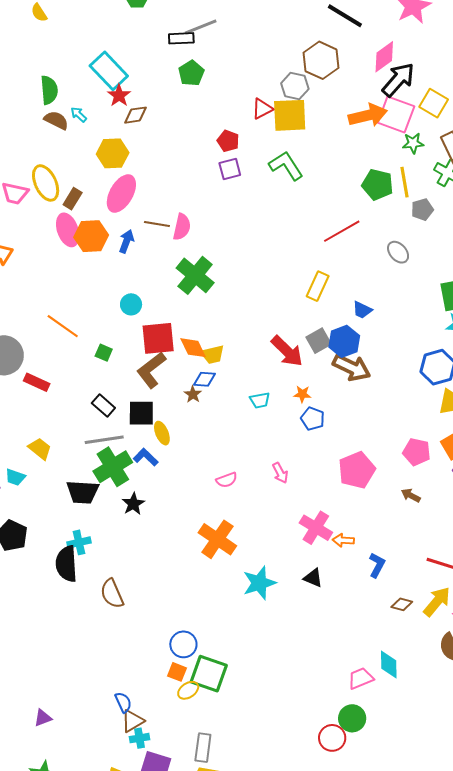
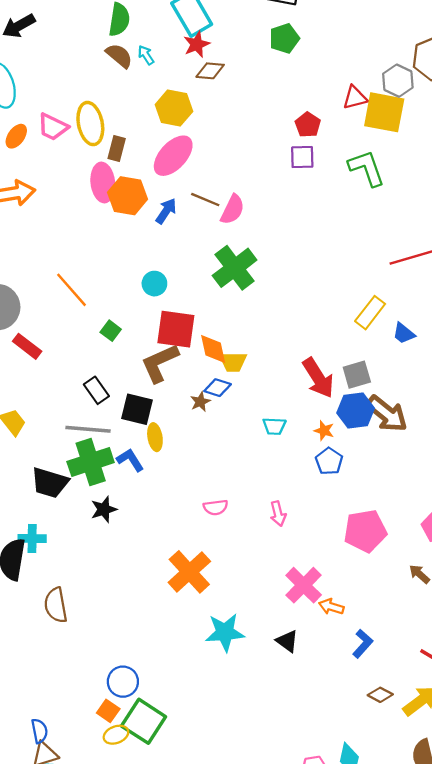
brown rectangle: (73, 199) -> (117, 149), turned -30
blue trapezoid: (362, 310) -> (404, 333), moved
blue hexagon: (344, 341) -> (356, 411), moved

